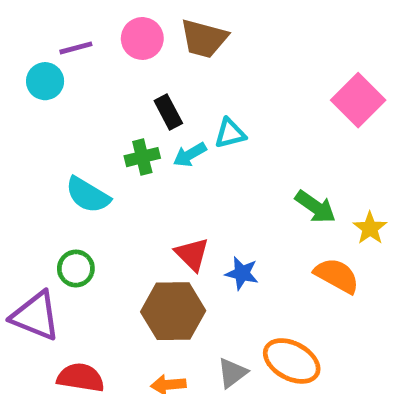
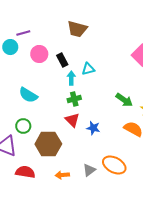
pink circle: (142, 38) -> (39, 54), moved
cyan arrow: (190, 155) -> (71, 78), turned 120
green cross: (142, 157) -> (74, 99), moved
brown hexagon: (173, 311) -> (48, 144), moved

